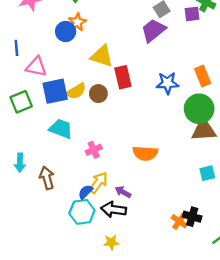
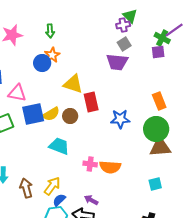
purple square: (192, 14) -> (158, 52), moved
purple trapezoid: (153, 30) -> (117, 62), turned -135
blue star: (167, 83) -> (120, 119), moved
cyan trapezoid: (61, 129) -> (59, 146), moved
pink cross: (94, 150) -> (90, 164), moved, turned 32
cyan square: (207, 173) -> (155, 184), moved
yellow arrow: (98, 183) -> (52, 186), moved

